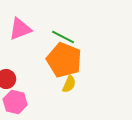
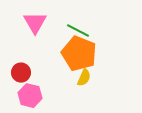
pink triangle: (20, 29) -> (35, 23), turned -40

